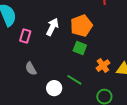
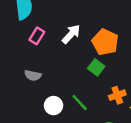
orange pentagon: (81, 26) -> (105, 42), turned 30
gray semicircle: (31, 69) -> (33, 75), turned -64

